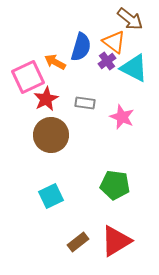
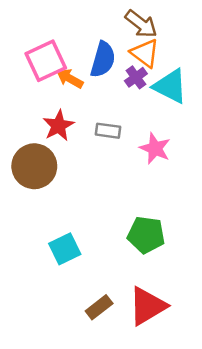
brown arrow: (130, 19) -> (141, 24), moved
pink square: (28, 77) -> (46, 61), moved
brown circle: (51, 135) -> (34, 166), moved

